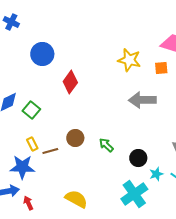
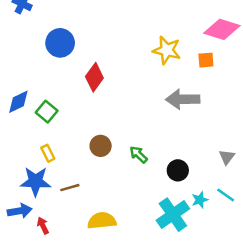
brown line: (50, 151) -> (70, 188), moved
cyan star: (156, 174) -> (200, 200), moved
yellow semicircle: (76, 199) -> (102, 221), turned -35

